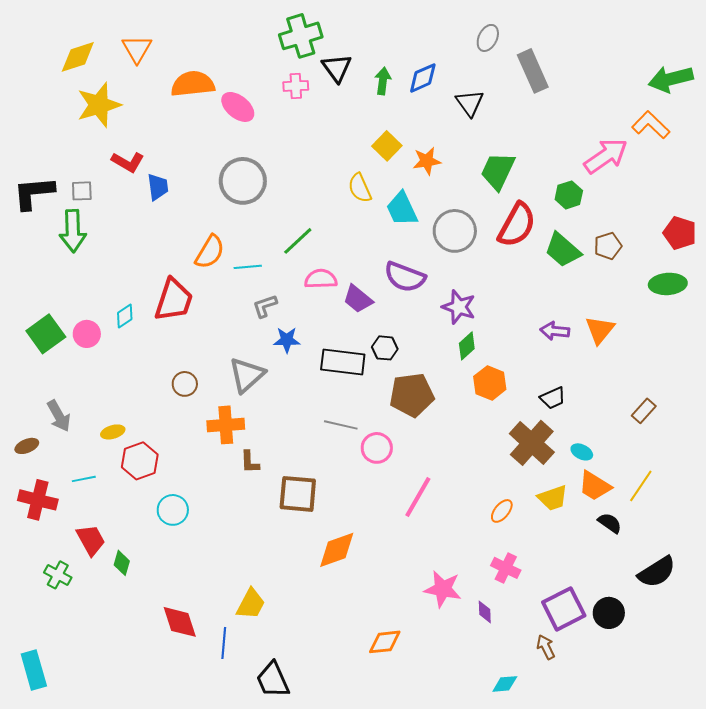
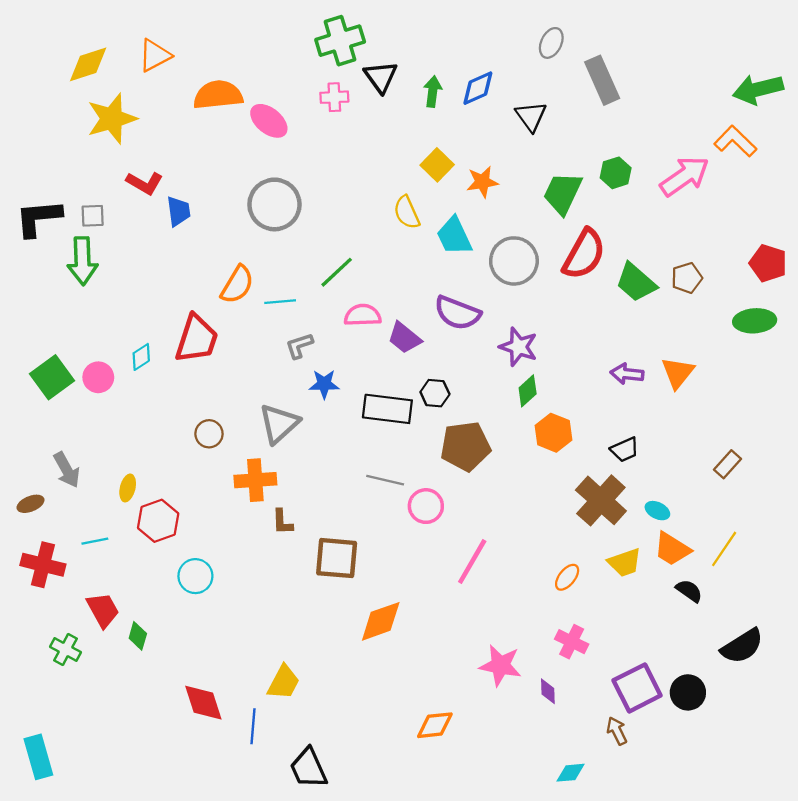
orange triangle: (137, 49) -> (155, 55), turned 32
green hexagon: (569, 195) -> (616, 173), moved
yellow ellipse: (113, 432) -> (128, 488), turned -60

